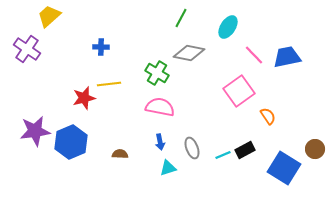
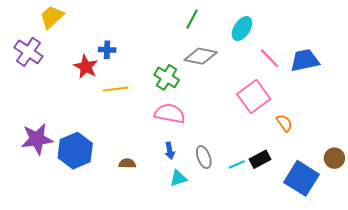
red star: (84, 98) -> (86, 67), moved, turned -30

